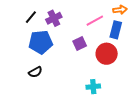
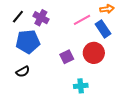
purple cross: (54, 18) -> (41, 18), turned -35
blue rectangle: (116, 30) -> (103, 29), turned -48
purple square: (80, 43) -> (67, 57), moved

